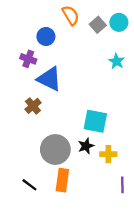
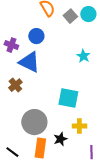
blue circle: (46, 36) -> (36, 36), moved
cyan star: (117, 61) -> (83, 56), moved
black star: (86, 146) -> (60, 139), moved

